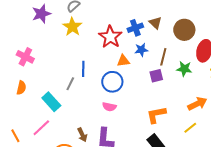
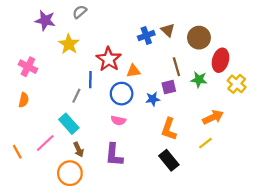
purple star: (41, 14) -> (45, 20), turned 30
yellow star: (72, 27) -> (69, 44), moved
red star: (110, 37) -> (109, 59), moved
blue star: (141, 50) -> (153, 99), moved
brown line: (163, 57) -> (176, 67), turned -30
cyan rectangle: (51, 102) -> (69, 124), moved
orange L-shape: (156, 115) -> (169, 129), turned -60
brown arrow: (82, 135) -> (79, 149), moved

